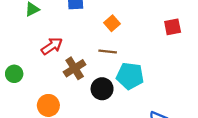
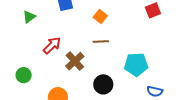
cyan pentagon: (130, 76) -> (136, 64), moved
black circle: (102, 89) -> (103, 84), moved

